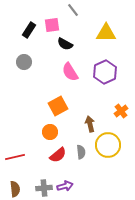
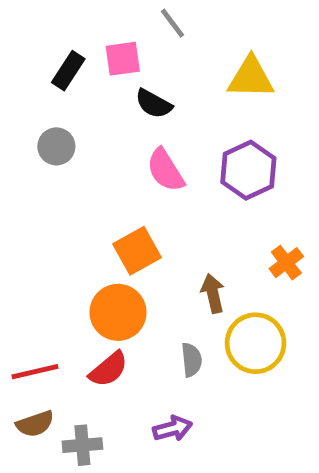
orange circle: (50, 132) -> (118, 312), size x1.5
red semicircle: (58, 155) -> (109, 369), moved
purple arrow: (65, 186) -> (173, 429), moved
gray cross: (44, 188) -> (82, 445), moved
brown semicircle: (15, 189) -> (35, 424), moved, turned 77

